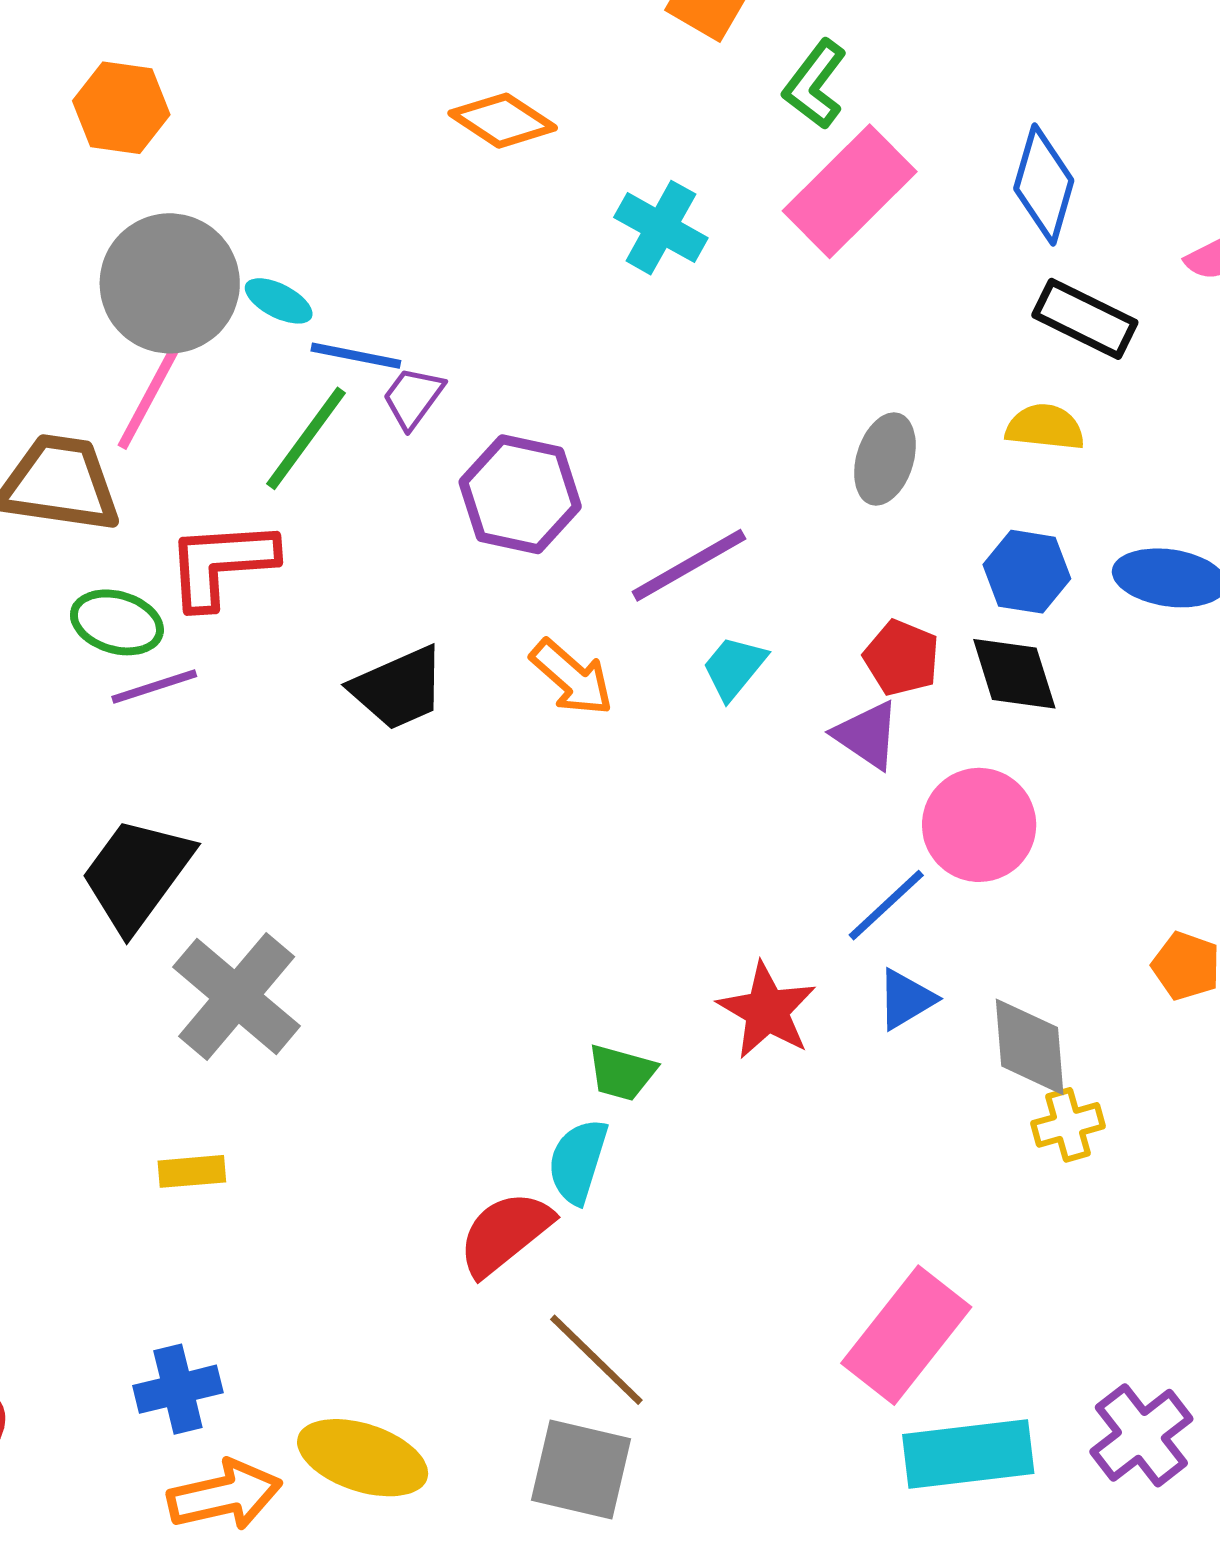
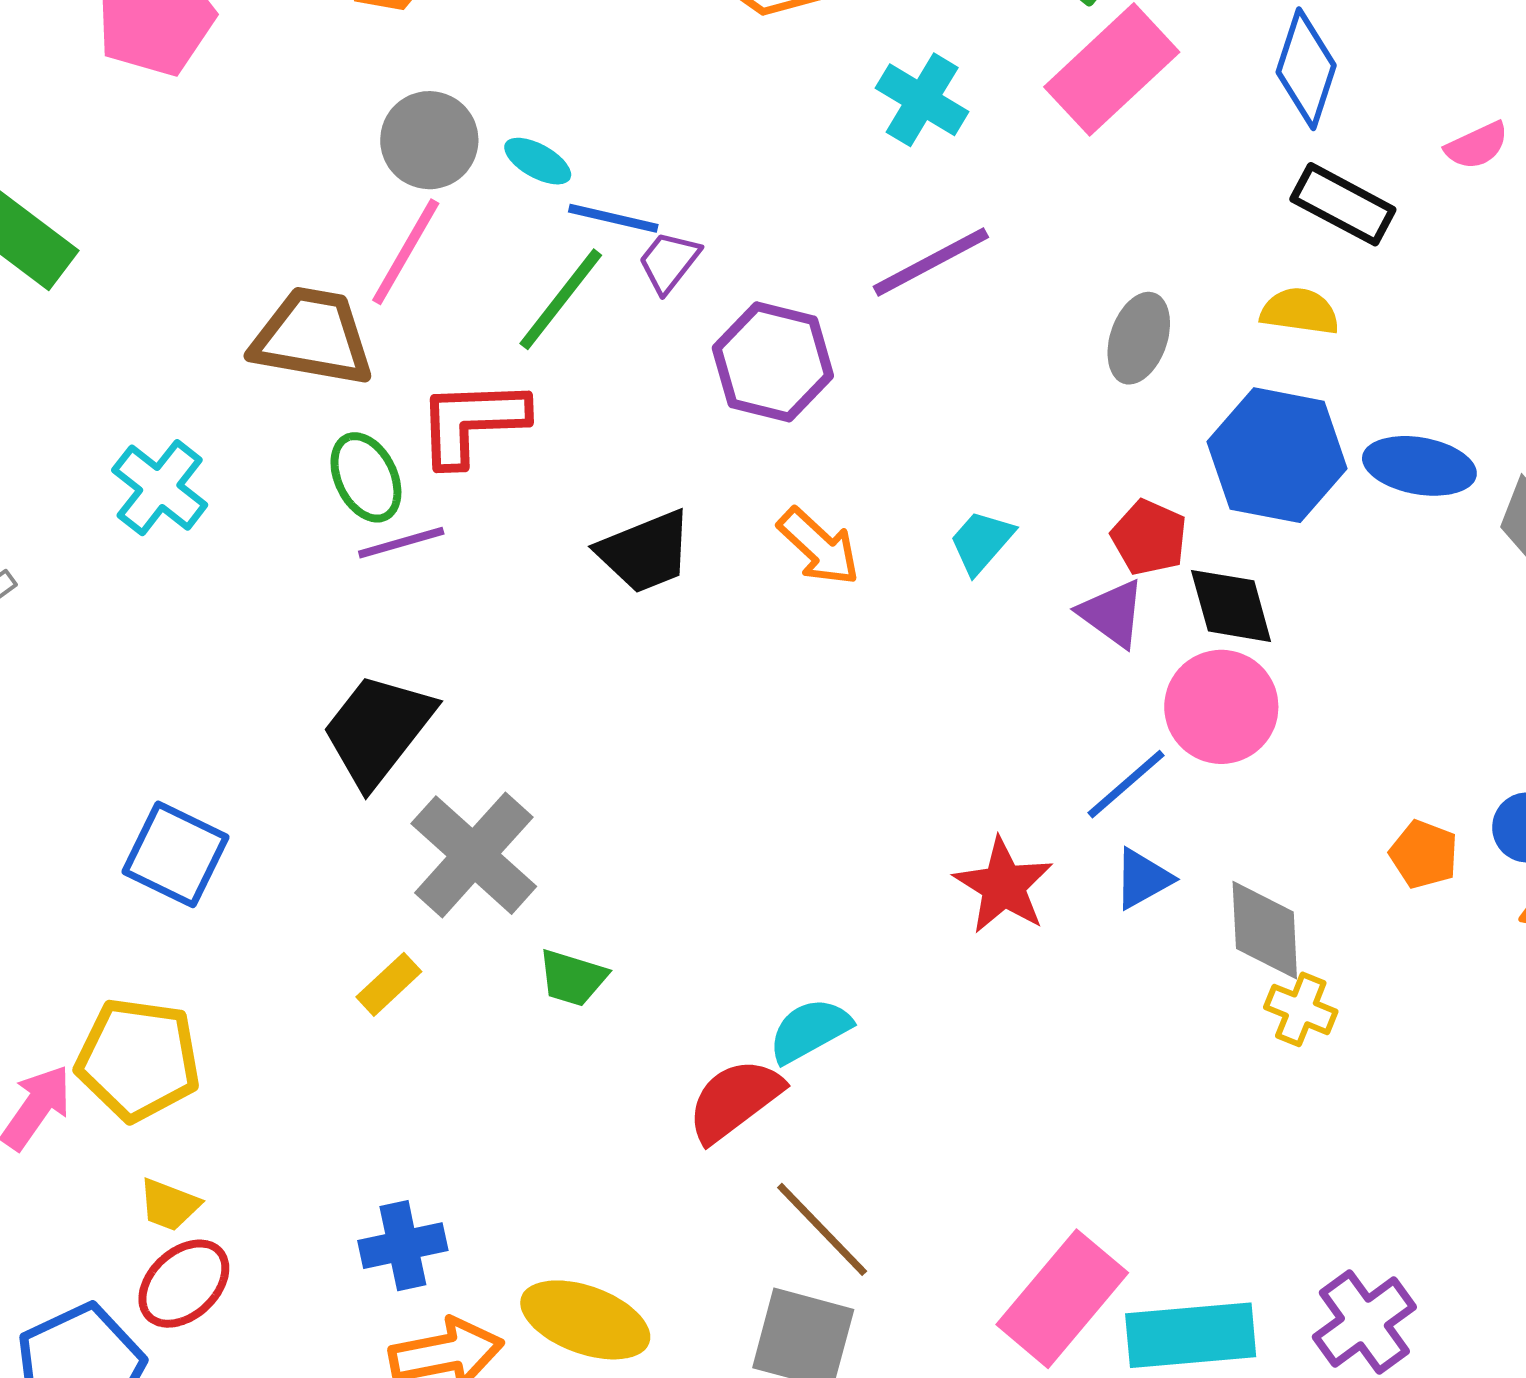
gray circle: (170, 283) -> (429, 140), size x0.7
purple line: (689, 565) -> (931, 262), moved
blue hexagon: (1027, 572) -> (1277, 455), size x1.6
green ellipse: (117, 622) -> (366, 477), turned 46
black diamond: (1014, 674) -> (1231, 606), moved
green trapezoid: (622, 1073) -> (573, 978), moved
yellow cross: (1068, 1125) -> (1301, 1009), turned 36
cyan semicircle: (578, 1161) -> (810, 1030), turned 42
yellow rectangle: (192, 1171) -> (389, 984), moved, turned -40
pink rectangle: (906, 1335) -> (1062, 1299), moved

